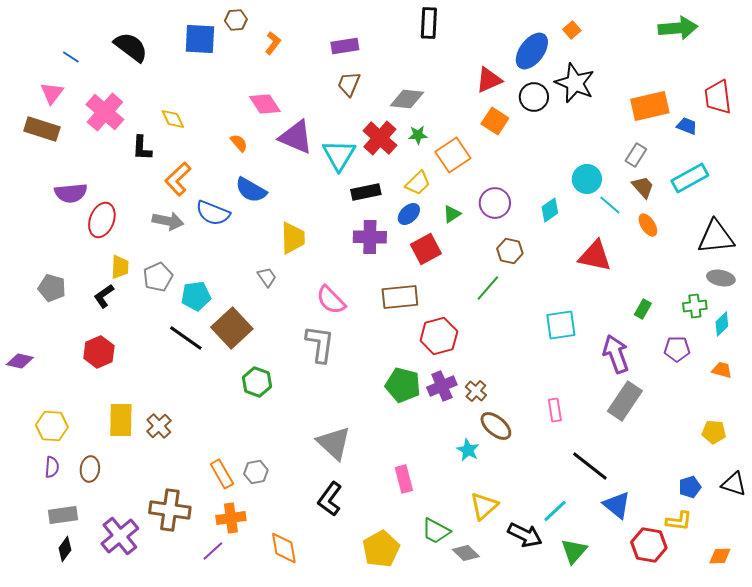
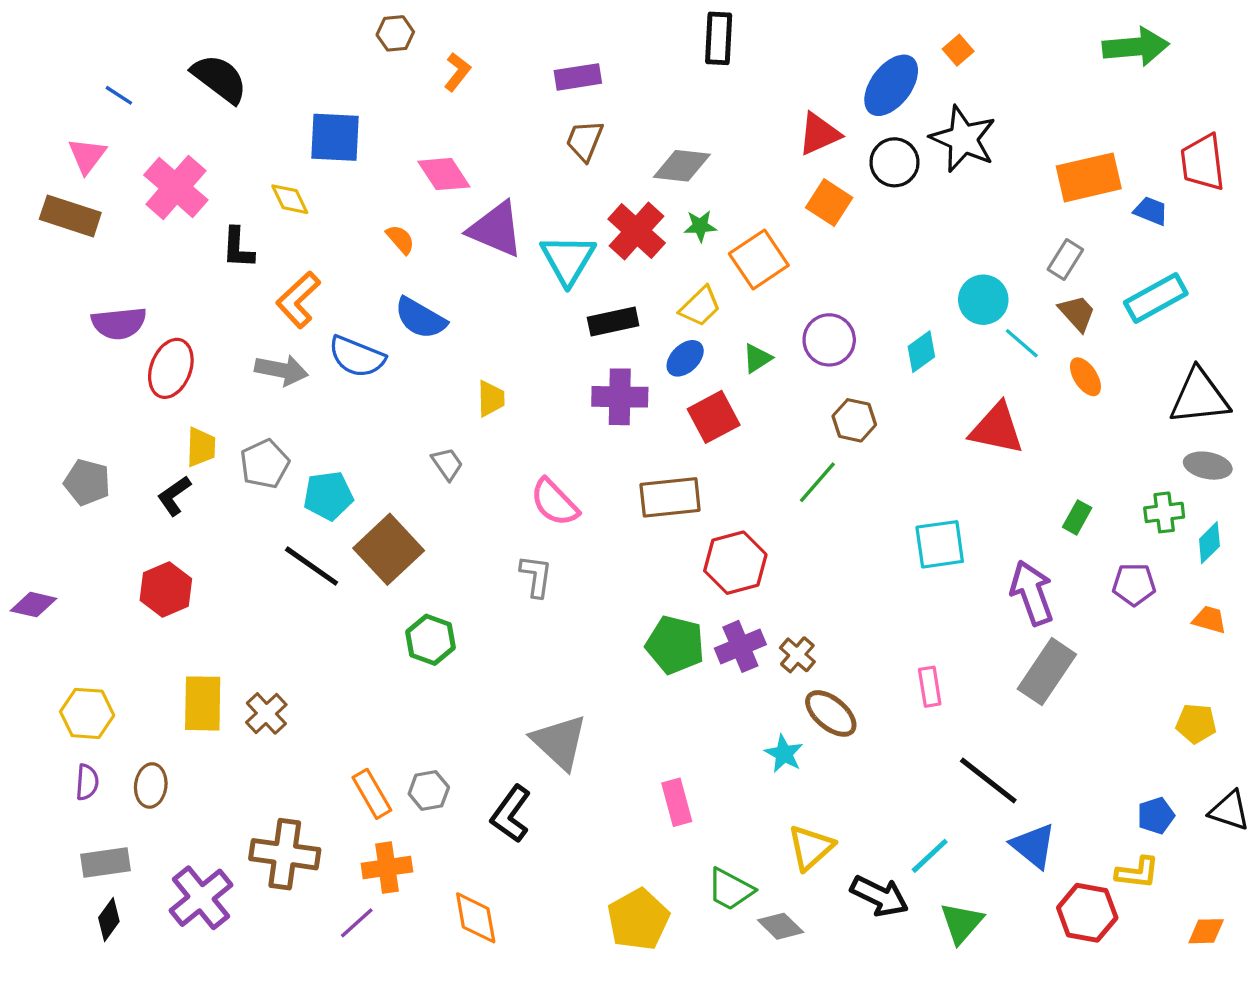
blue square: (200, 39) -> (335, 137), moved
yellow trapezoid: (293, 238) -> (491, 399), size x0.7
gray L-shape: (320, 344) -> (536, 576), size x0.7
black L-shape: (330, 499) -> (511, 814), moved

